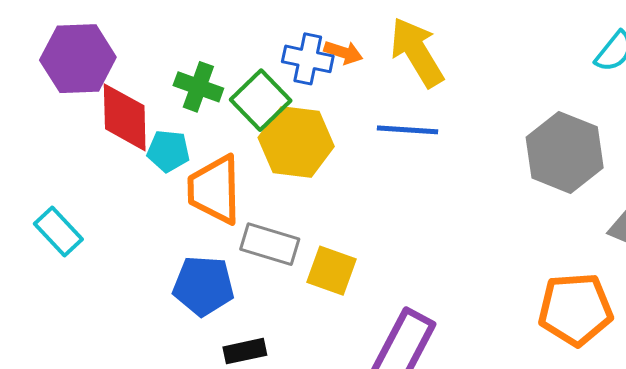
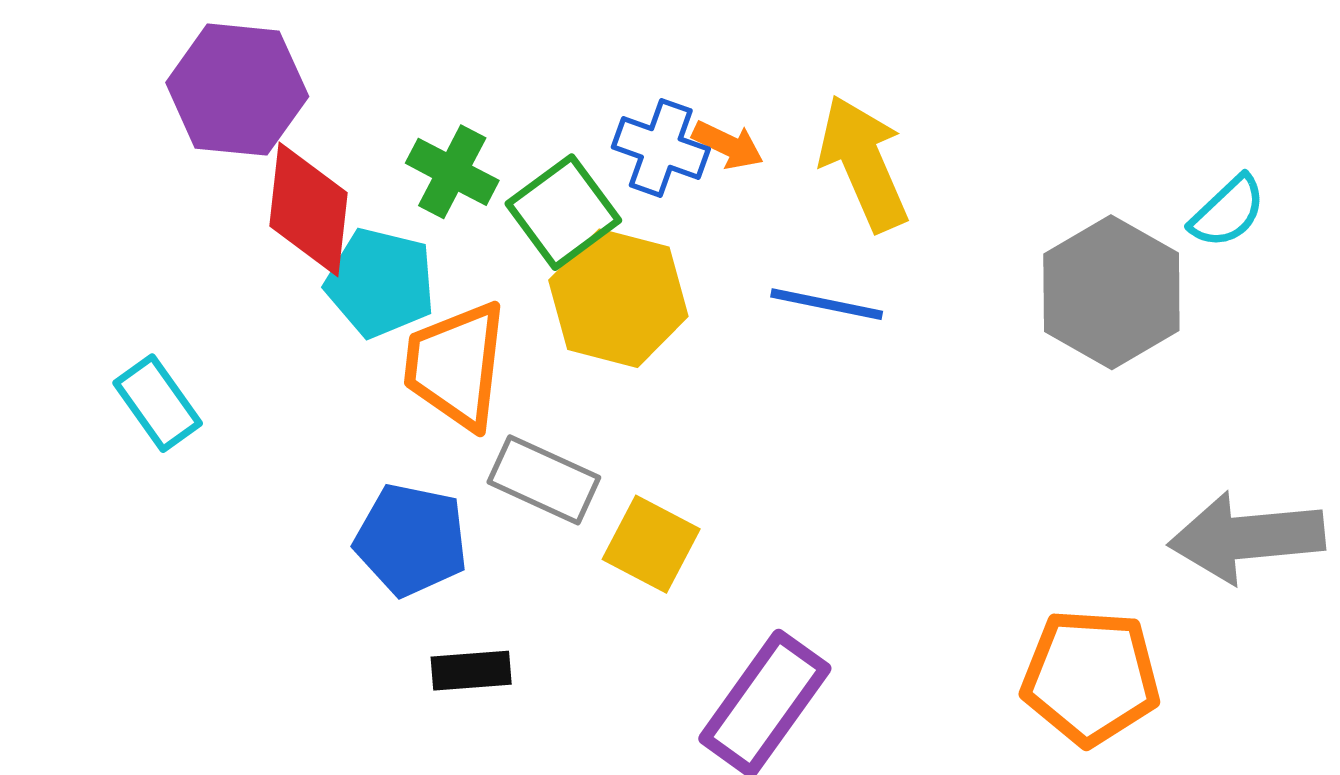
cyan pentagon: (168, 151) -> (380, 283), size x1.4
gray hexagon: (565, 152) -> (1111, 292), moved

